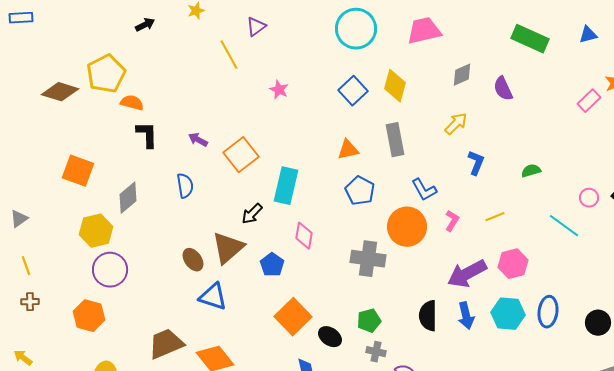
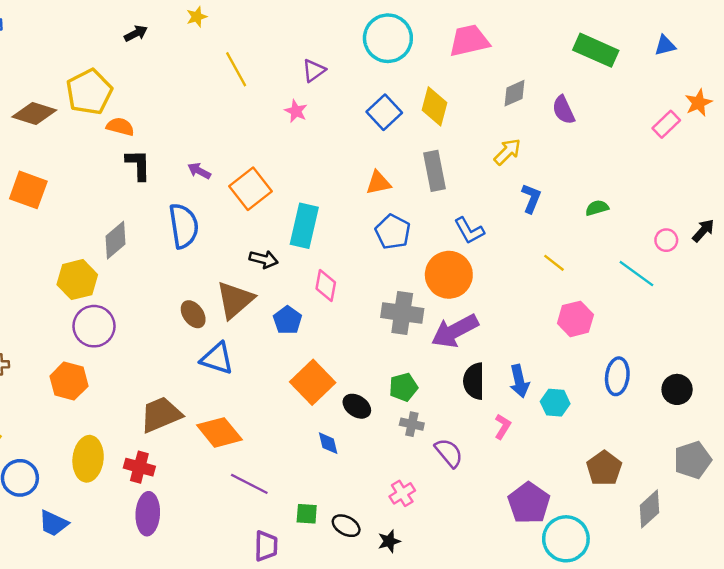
purple triangle: (256, 27) -> (314, 70), moved
orange square: (78, 171) -> (28, 190), moved
blue semicircle: (185, 186) -> (184, 226), size x1.5
black arrow: (252, 214) -> (264, 259), turned -120
yellow line: (495, 217) -> (554, 263), turned 60
pink L-shape: (452, 221) -> (503, 427), moved
purple arrow: (467, 274) -> (455, 331), moved
cyan hexagon: (508, 314) -> (555, 403), moved, size x0.7

